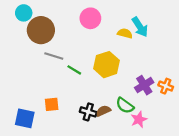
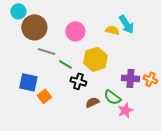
pink circle: (90, 18) -> (75, 31), moved
purple cross: (144, 85) -> (130, 78), turned 36
orange square: (52, 104) -> (44, 96), turned -32
black cross: (88, 112) -> (78, 81), moved
blue square: (25, 118) -> (28, 82), moved

